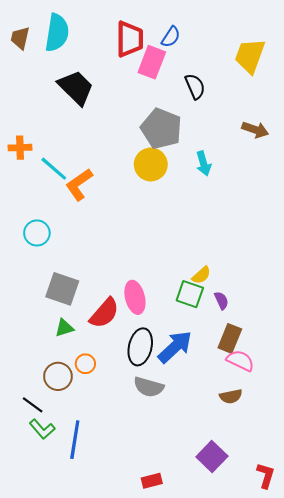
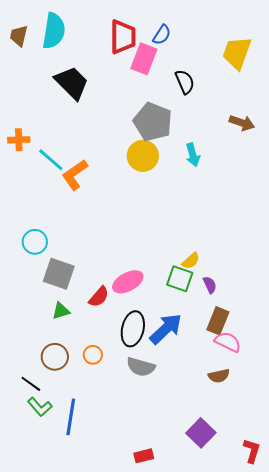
cyan circle: (37, 233) -> (35, 242), moved
pink ellipse: (135, 297) -> (128, 282), turned 76
red semicircle: (104, 313) -> (99, 297), size x0.7
orange circle: (85, 364) -> (93, 355), moved

